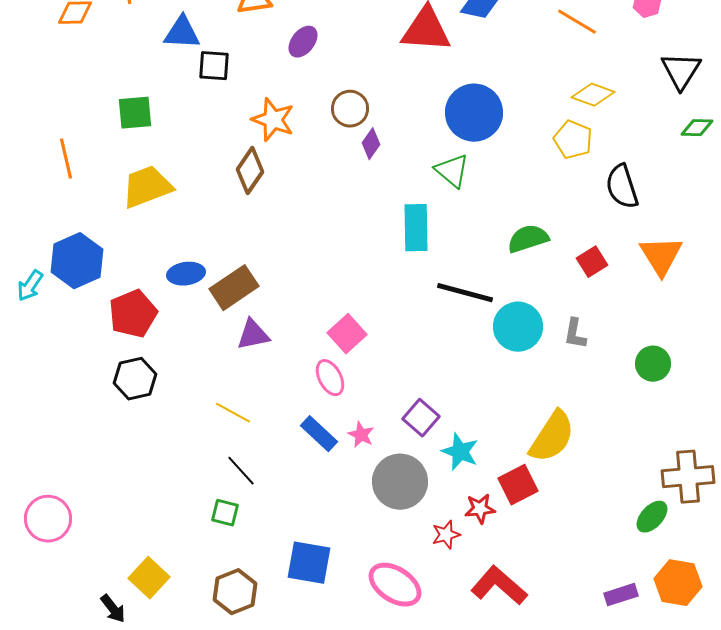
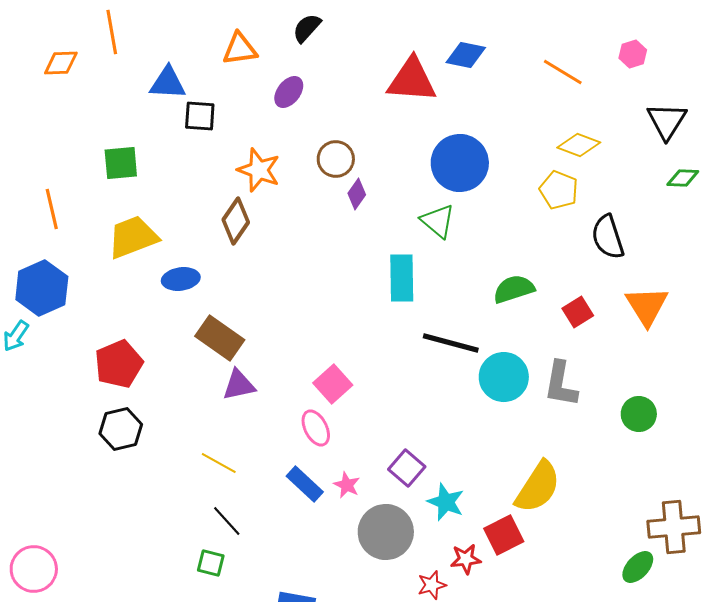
blue hexagon: (77, 261) -> (42, 288), moved
blue ellipse: (186, 274) -> (181, 279), moved
brown rectangle: (234, 288) -> (220, 338), turned 69
gray L-shape: (575, 334) -> (561, 384), size x1.5

